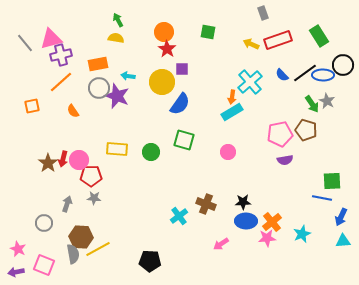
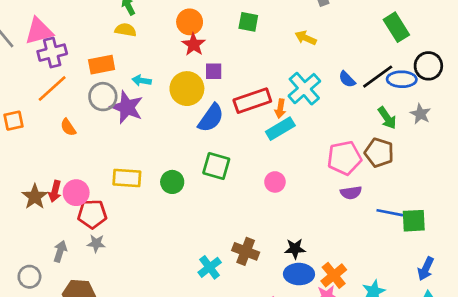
red rectangle: (278, 40) -> (252, 101), moved
gray star: (327, 101) -> (420, 114), moved
blue line: (322, 198) -> (390, 213), moved

